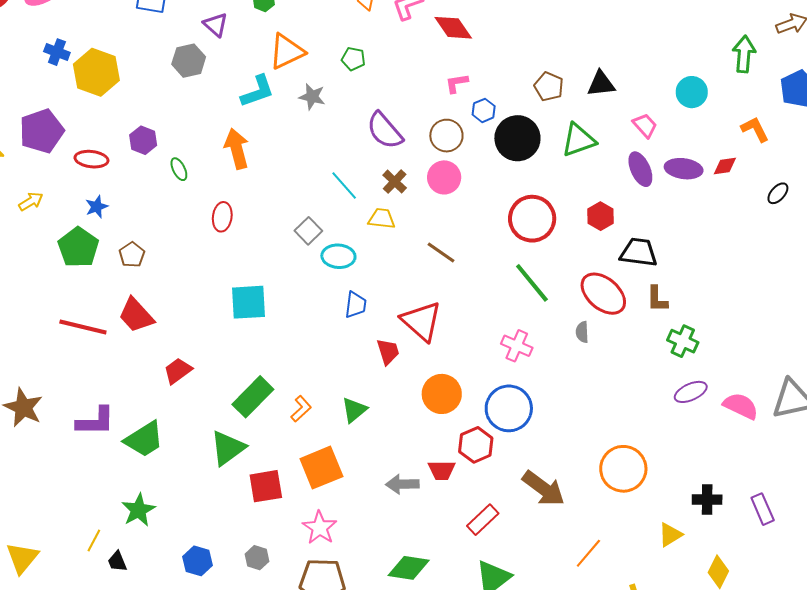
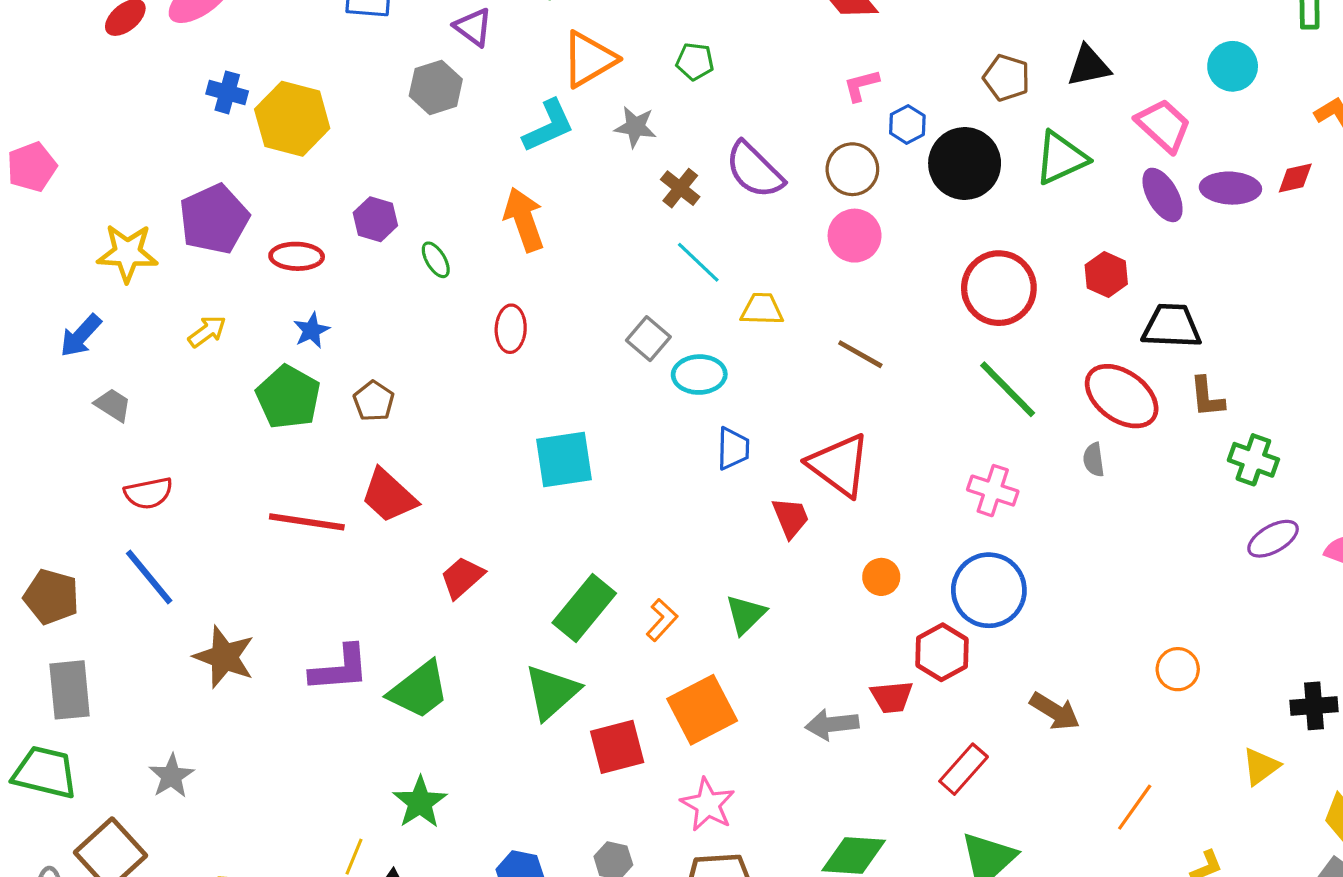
pink trapezoid: (645, 125) -> (1163, 125), size x1.4
brown cross: (395, 182) -> (680, 188), moved
orange circle: (442, 394) -> (881, 577), size x0.6
orange circle: (623, 469) -> (1178, 669), size x0.6
brown arrow: (543, 488) -> (1055, 711), size x0.7

